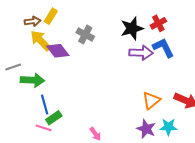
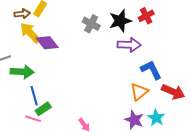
gray cross: (85, 35) -> (91, 24), moved
blue L-shape: (163, 48) -> (151, 70), moved
cyan star: (168, 127) -> (156, 118), turned 30

